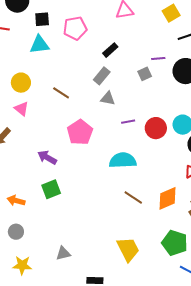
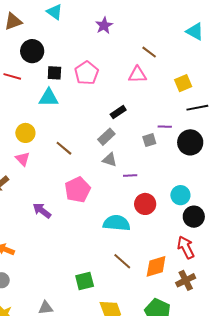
pink pentagon: (75, 28) -> (86, 73), moved, turned -30
purple line: (128, 122) -> (130, 175), moved
red circle: (156, 128) -> (145, 204), moved
green square: (51, 189) -> (85, 281), moved

